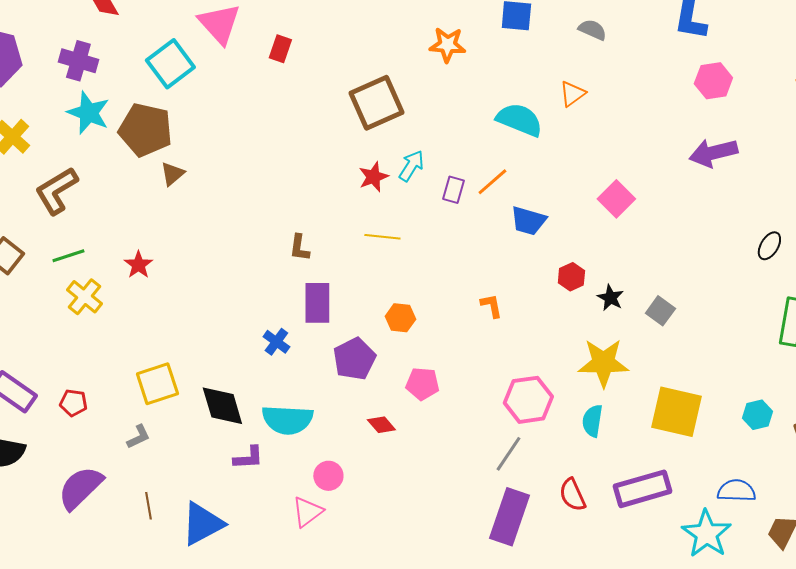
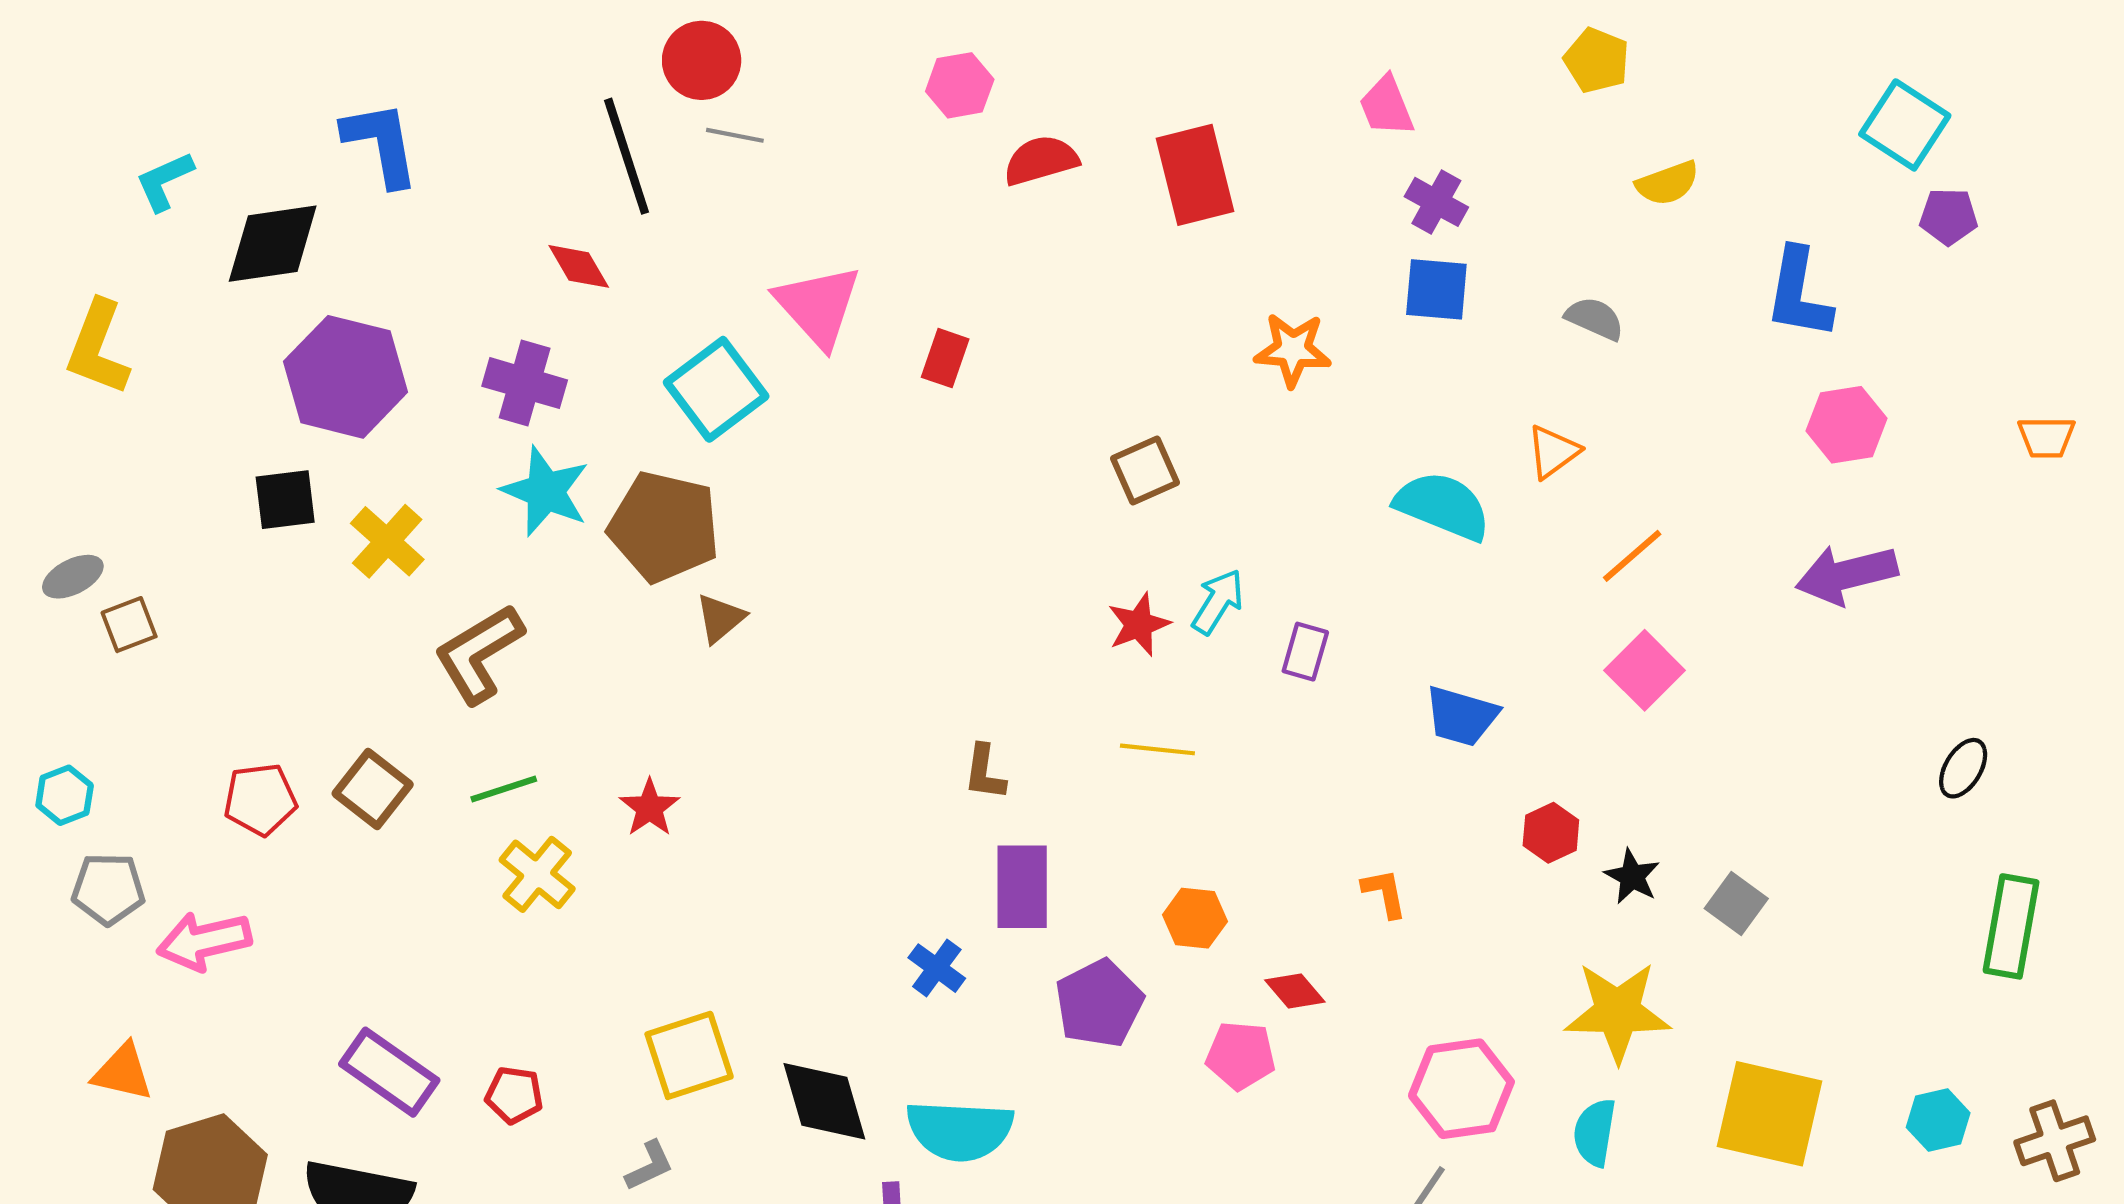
brown square: (376, 103) -> (1145, 470), size x0.6
orange line: (492, 182) -> (1632, 556), moved
red diamond: (381, 425) -> (1295, 991), moved

